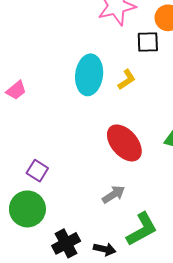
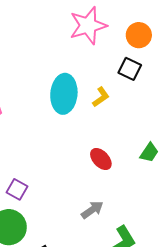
black square: (148, 42) -> (130, 69), moved, turned 30
red ellipse: (124, 143) -> (101, 159), size x0.6

